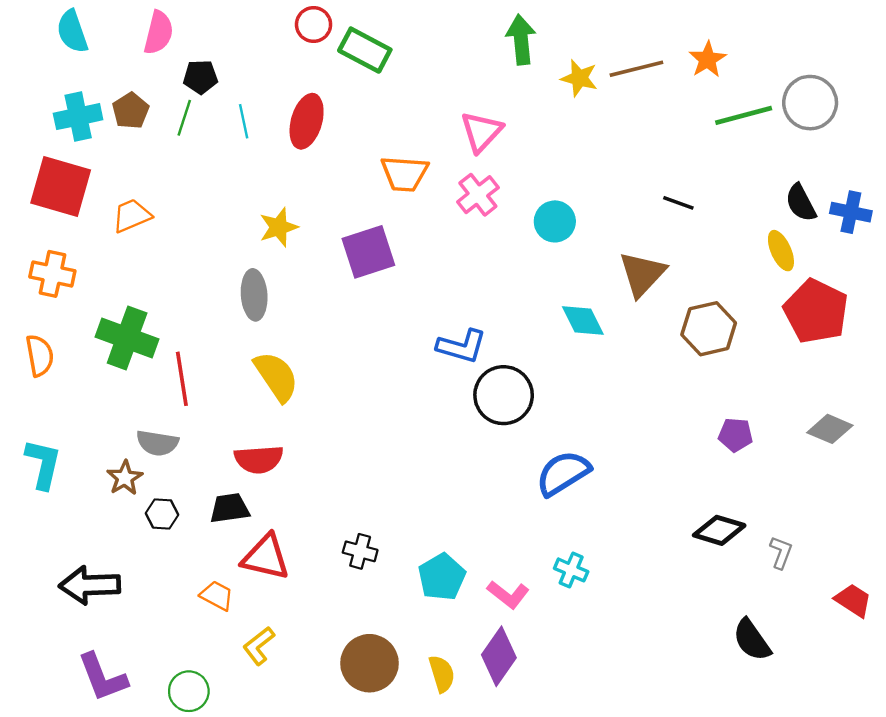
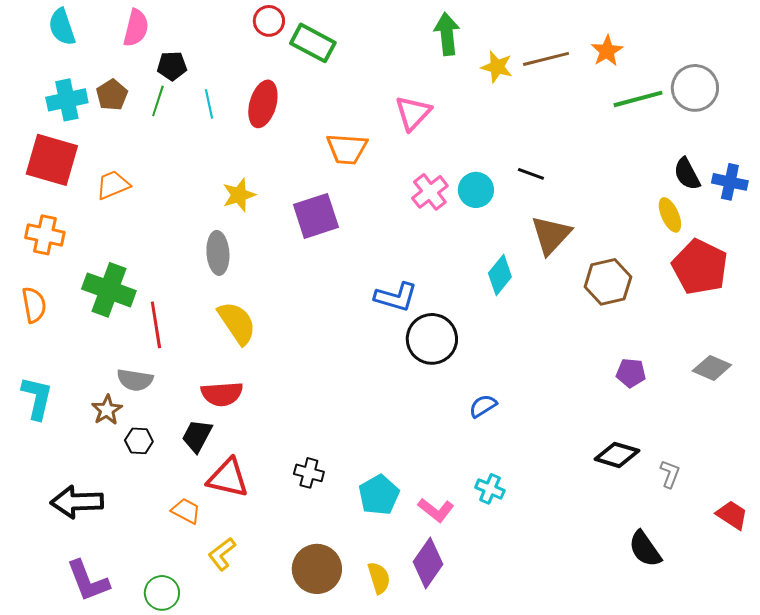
pink cross: (478, 195) -> (430, 192), moved
black line: (678, 203) -> (531, 174), moved
cyan diamond: (583, 321) -> (500, 275), turned 66
blue semicircle: (563, 473) -> (483, 406), size x0.6
black trapezoid: (230, 508) -> (197, 436), turned -54

